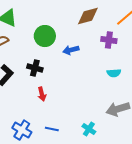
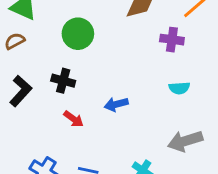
blue arrow: (71, 50) -> (116, 104), moved
red arrow: (42, 94) -> (73, 119), turned -40

